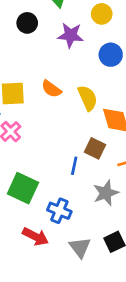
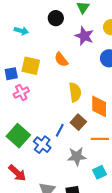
orange semicircle: (51, 89) -> (61, 60), moved
yellow semicircle: (88, 98) -> (75, 92), moved
blue cross: (59, 211) -> (42, 145), moved

